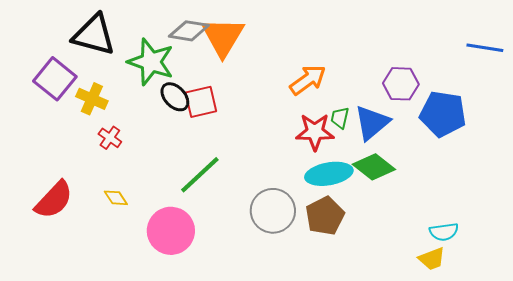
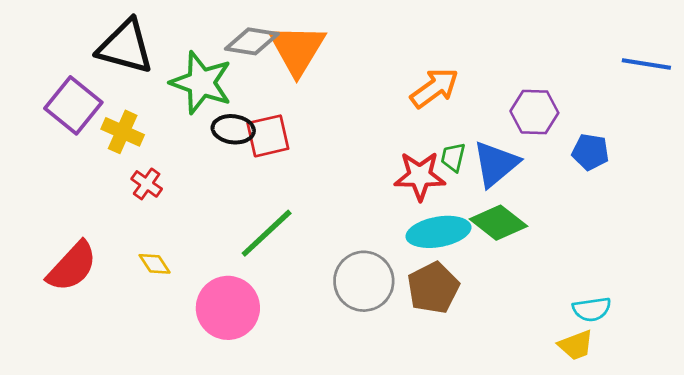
orange arrow: (308, 80) -> (434, 88), moved
black ellipse: (175, 97) -> (233, 129), turned -40
blue pentagon: (443, 114) -> (590, 152), size x0.6

